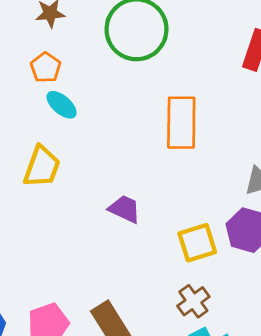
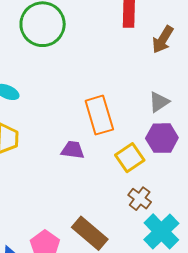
orange rectangle: (181, 123) -> (99, 115), moved

